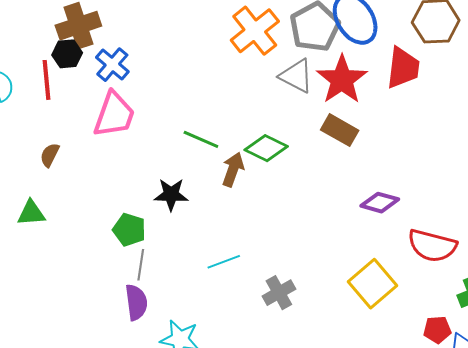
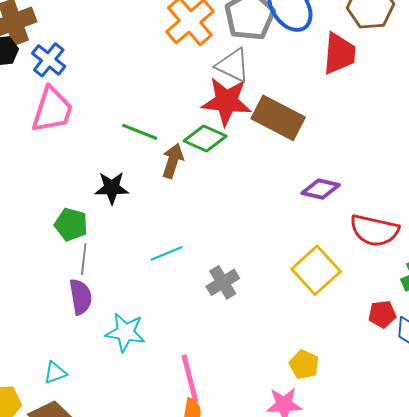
red star: (342, 80) -> (227, 101), moved, turned -30
brown rectangle: (340, 130) -> (278, 118), size x1.4

